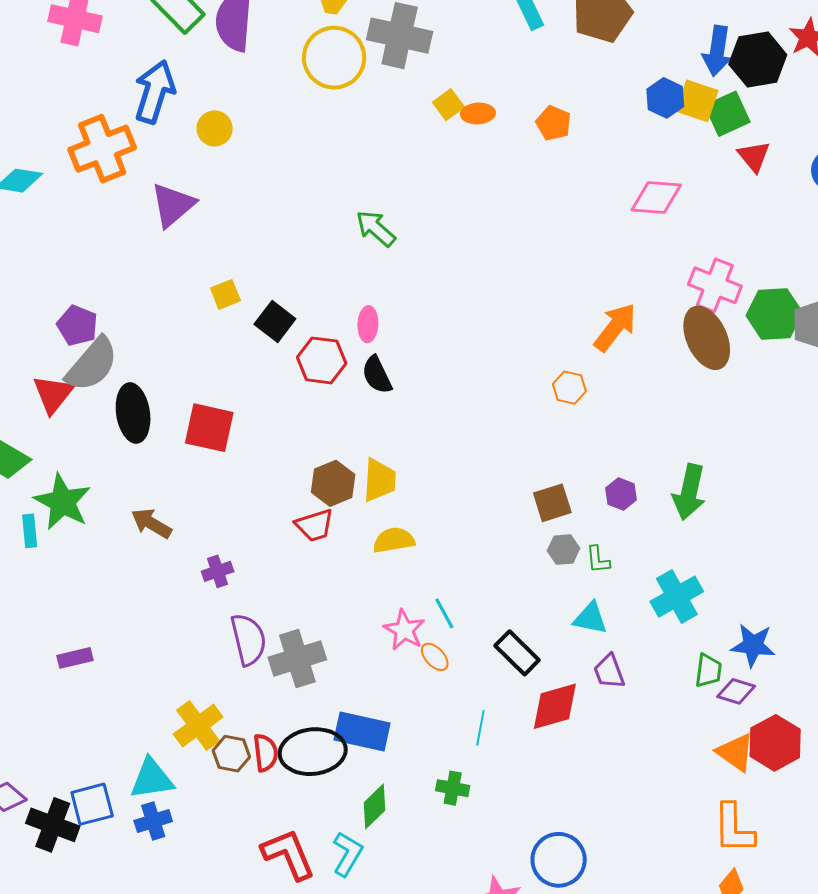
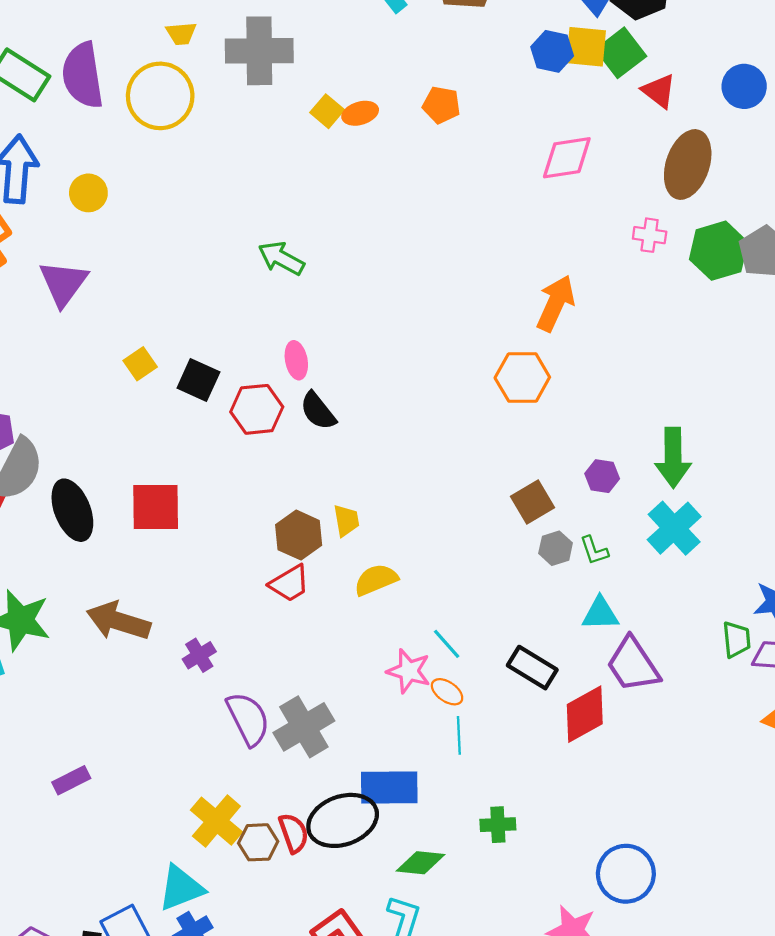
yellow circle: (334, 58) -> (160, 96), moved
pink cross: (715, 285) -> (650, 235), size x0.6
brown ellipse: (707, 338) -> (688, 165), moved, turned 56
orange hexagon: (569, 388) -> (522, 378), size x1.5
yellow trapezoid: (379, 480) -> (346, 520), size x0.7
brown arrow: (151, 523) -> (118, 621), size x1.4
cyan cross: (677, 597) -> (674, 528), moved
purple trapezoid: (609, 672) -> (633, 665), size x1.5
cyan line: (480, 728) -> (459, 735), moved
green diamond: (374, 806) -> (420, 863), turned 63

